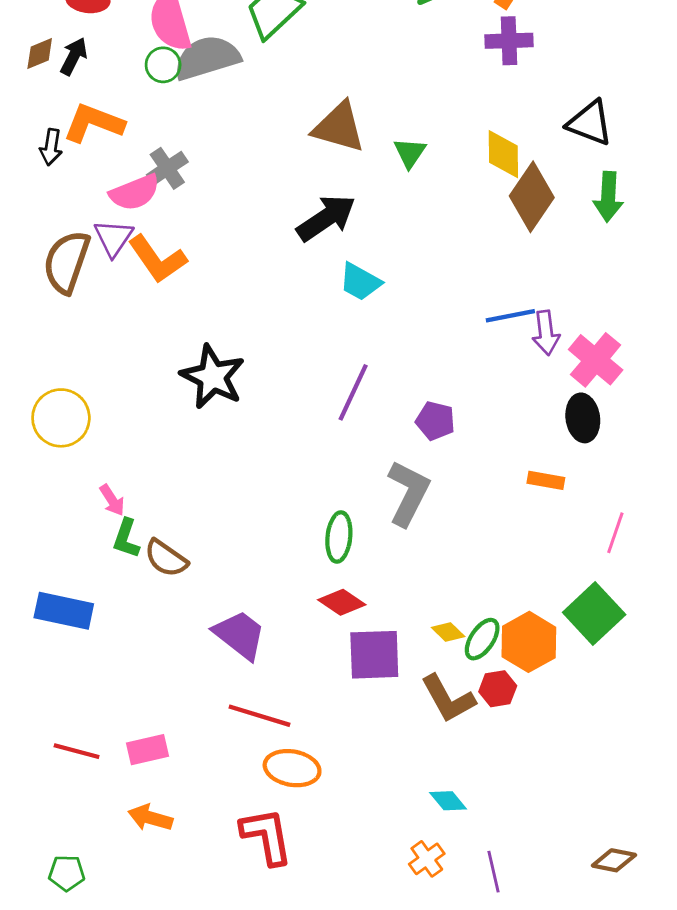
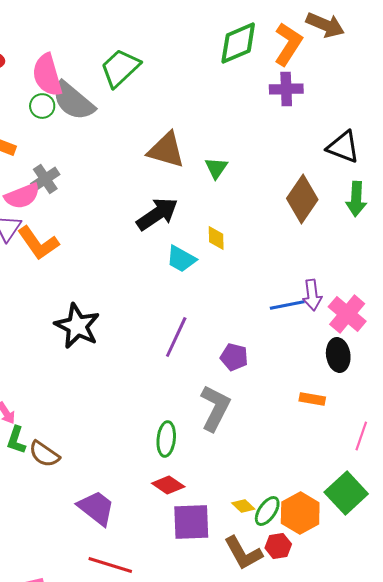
gray semicircle: (207, 58) -> (73, 101), turned -123
yellow diamond: (503, 154) -> (216, 238), moved, size x0.7
blue line: (510, 316) -> (287, 305), moved

